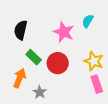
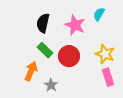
black semicircle: (21, 30) -> (43, 23), moved

